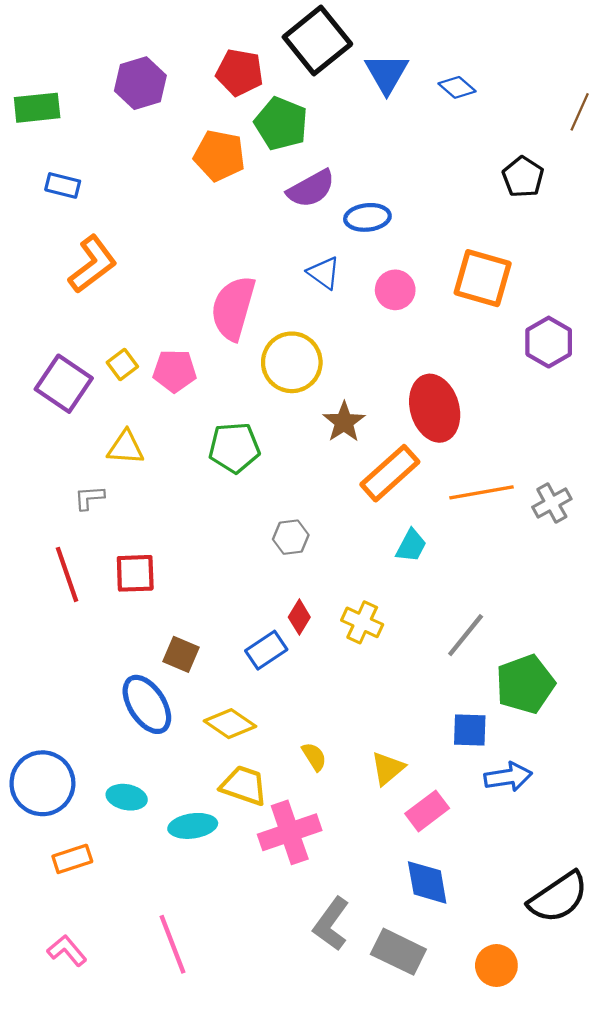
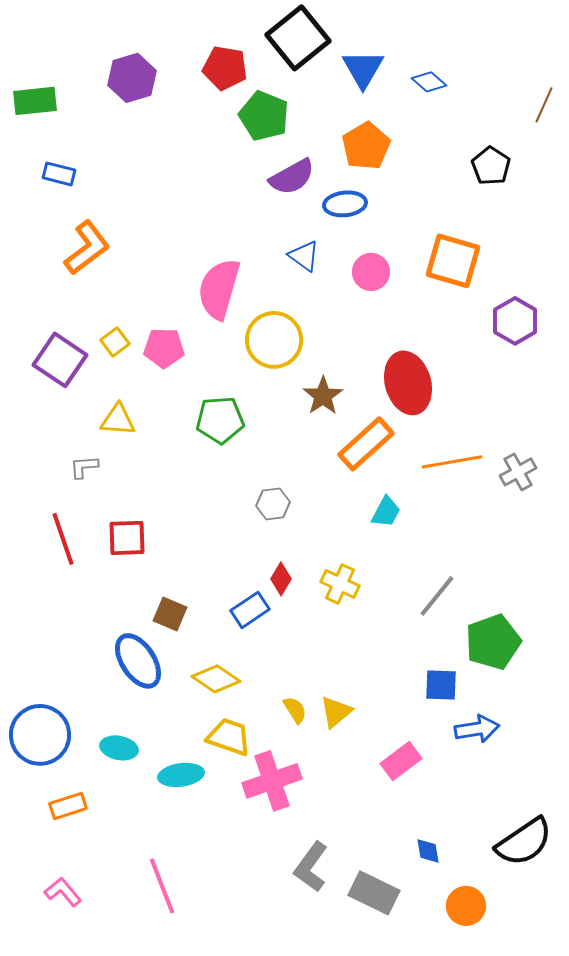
orange pentagon: (219, 156) -> (366, 146), moved, turned 30
yellow triangle: (388, 768) -> (336, 712), moved
blue diamond: (427, 882) -> (428, 851), moved, size x0.6

